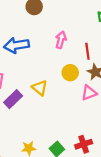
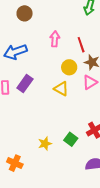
yellow triangle: (40, 88) -> (61, 89), moved
purple rectangle: (13, 99) -> (25, 83), moved

